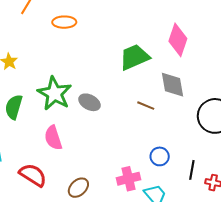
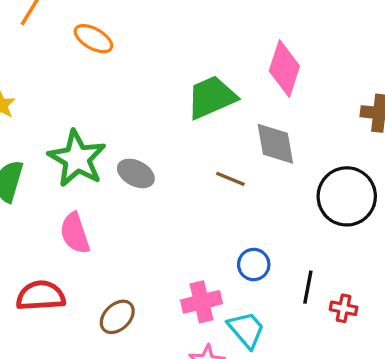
orange ellipse: (64, 22) -> (93, 39), turned 30
red semicircle: (33, 175) -> (41, 296), turned -36

